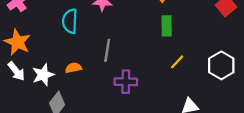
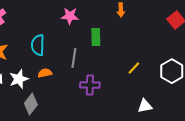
cyan semicircle: (70, 21) -> (38, 45), moved
green rectangle: (167, 26) -> (96, 37), moved

